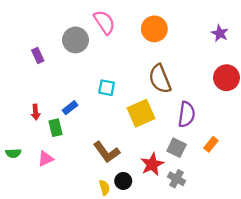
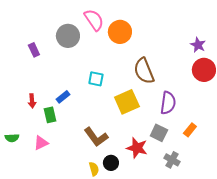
orange circle: (154, 29) -> (120, 32), moved
purple star: (220, 33) -> (198, 45), moved
red star: (152, 164) -> (137, 148), turned -30
gray cross: (177, 179) -> (172, 160), moved

